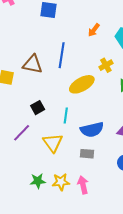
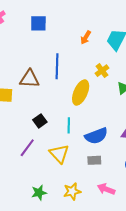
yellow ellipse: (82, 84) -> (81, 93), turned -30
green star: (38, 181) -> (39, 193), moved
pink arrow: (83, 185) -> (106, 189), moved, turned -48

